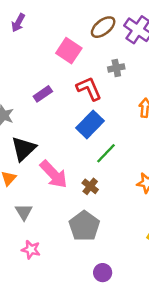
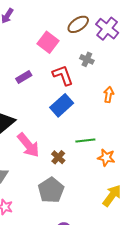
gray cross: (116, 68) -> (87, 59), turned 32
green line: (106, 153) -> (85, 140), moved, turned 36

